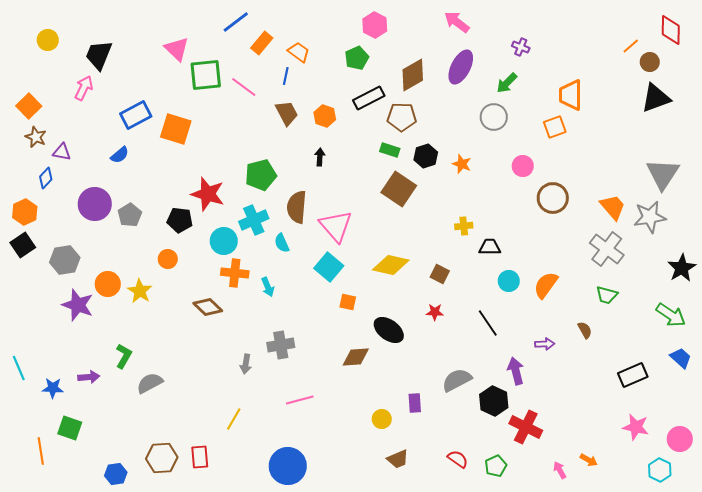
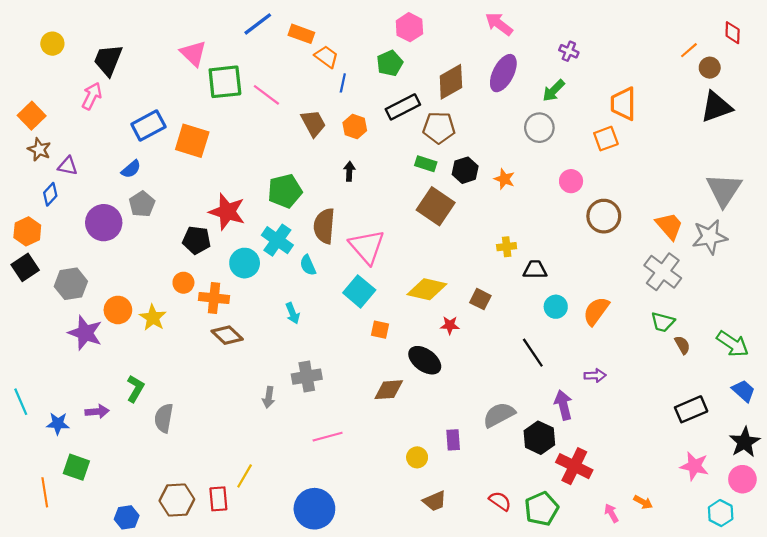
red diamond: (671, 30) -> (733, 33), size x0.7
orange rectangle: (262, 43) -> (301, 34), moved, turned 70
blue line: (286, 76) -> (343, 83), moved
gray pentagon: (130, 215) -> (142, 204), moved
cyan cross: (254, 220) -> (277, 240), turned -32
black star: (682, 268) -> (745, 442), moved
orange cross: (235, 273) -> (214, 298), moved
red star: (435, 312) -> (450, 325), moved
brown semicircle: (585, 330) -> (682, 345), moved
gray semicircle: (150, 383) -> (164, 418), turned -52
yellow line: (234, 419) -> (245, 476), moved
green pentagon: (496, 466) -> (542, 509), size x1.4

